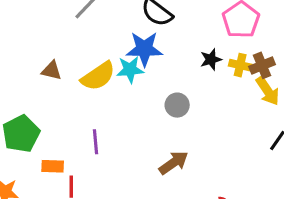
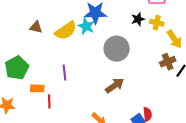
brown cross: (262, 65) -> (168, 62), moved
cyan star: (130, 70) -> (86, 26), turned 30
gray circle: (177, 105) -> (117, 49), size x1.6

